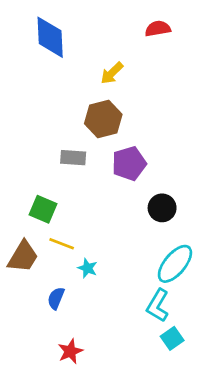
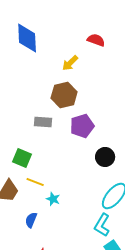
red semicircle: (158, 29) -> (96, 40), moved, turned 30

